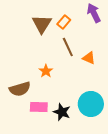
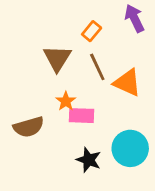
brown triangle: (42, 24) -> (57, 58), moved
orange triangle: (89, 58) -> (127, 83), size x1.5
pink rectangle: (39, 107) -> (82, 116), moved

